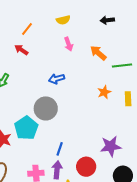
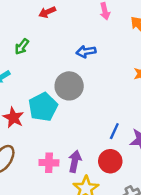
red arrow: (21, 50) -> (47, 12), turned -64
blue line: (60, 149) -> (114, 131), moved

